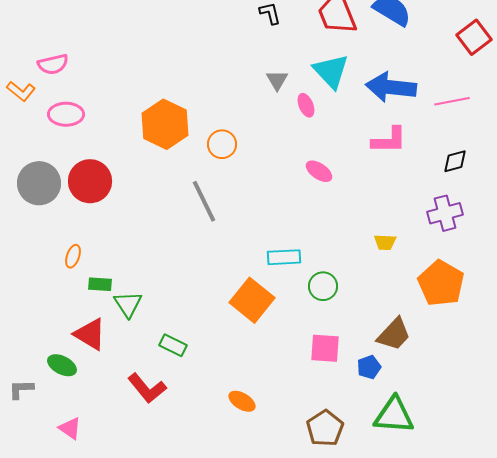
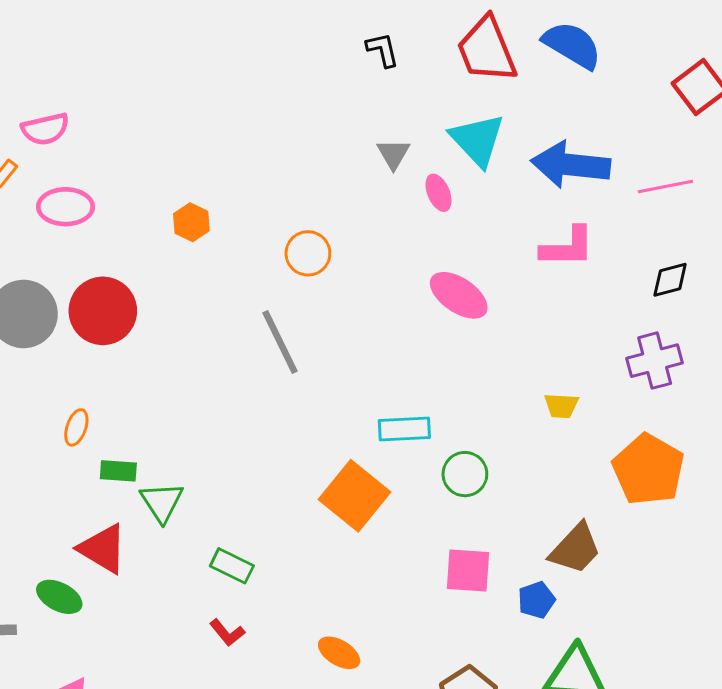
orange hexagon: (165, 124) -> (191, 222), moved, size x0.5
pink ellipse: (319, 171) -> (459, 295), size x1.4
red L-shape: (147, 388) -> (227, 633), moved, size x0.6

